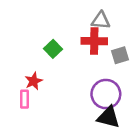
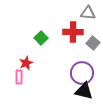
gray triangle: (101, 20) -> (88, 13), moved
gray square: (120, 55) -> (93, 43), turned -32

